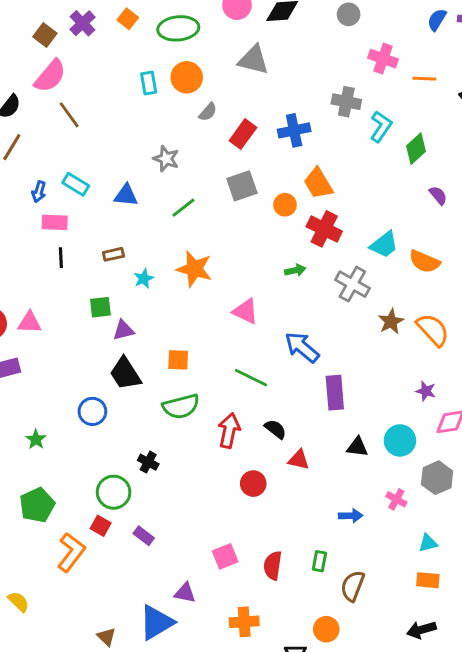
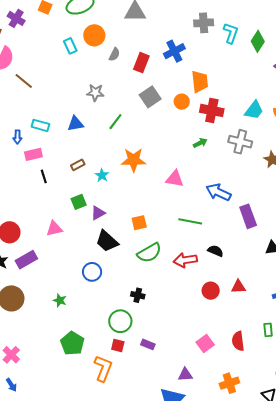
orange trapezoid: (318, 183) -> (200, 82), turned -140
pink triangle: (30, 322) -> (54, 229), moved
red arrow: (229, 431) -> (185, 260), turned -95
red triangle: (299, 460) -> (238, 287), moved

